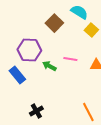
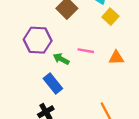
blue rectangle: (17, 75) -> (53, 84), moved

